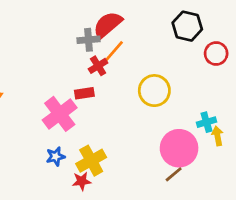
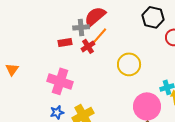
red rectangle: (84, 93) -> (65, 42), moved
pink cross: (60, 114) -> (60, 81), turned -35

